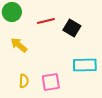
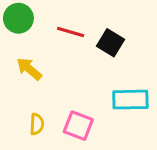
red line: (46, 21) -> (71, 32), turned 30
pink square: (51, 82) -> (78, 126), turned 30

